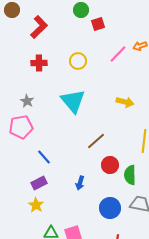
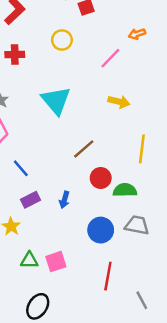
pink line: (118, 54) -> (110, 58), moved
yellow circle: (78, 61) -> (62, 40), moved
green semicircle: (130, 175) -> (125, 190), turned 90
purple rectangle: (39, 183) -> (30, 200), moved

